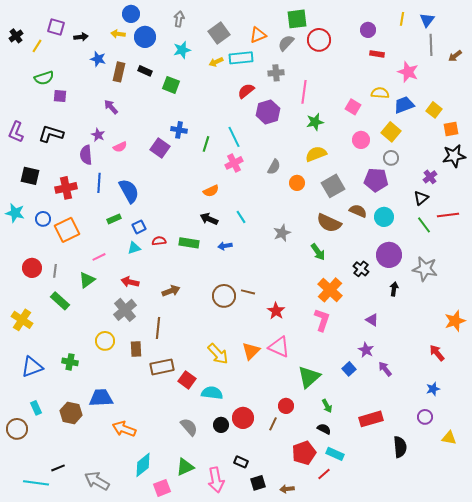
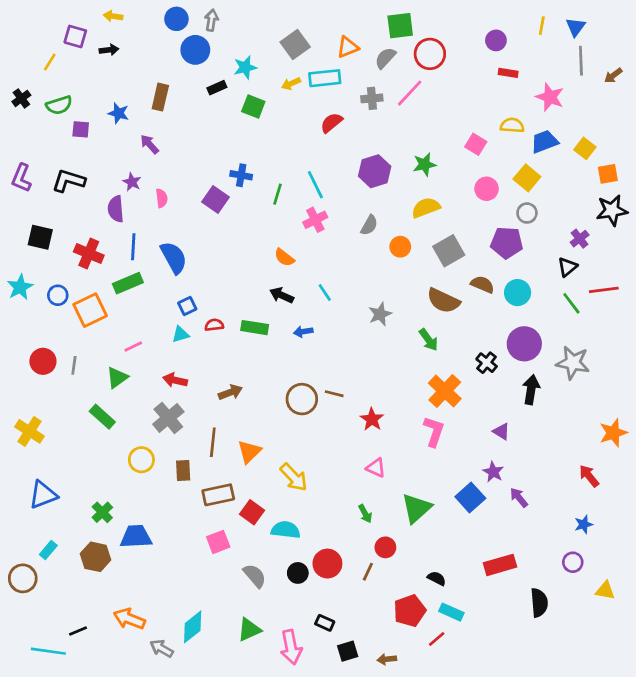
gray arrow: (179, 19) -> (211, 20), moved
yellow arrow: (118, 34) -> (113, 16), moved
black cross: (16, 36) -> (21, 98), moved
blue star: (98, 59) -> (118, 113), moved
black rectangle: (145, 71) -> (217, 88), moved, turned -48
green square: (171, 85) -> (253, 107), moved
pink line: (304, 92) -> (410, 93), moved, turned 35
purple hexagon: (268, 112) -> (375, 171), moved
pink semicircle: (120, 147) -> (162, 198), turned -72
red cross: (66, 188) -> (89, 253), turned 35
orange semicircle: (211, 191) -> (284, 258), turned 63
cyan star: (15, 213) -> (20, 287), turned 30
green rectangle: (114, 219) -> (128, 283), moved, size x1.5
black arrow: (394, 289) -> (531, 390), size x1.5
green rectangle: (60, 301) -> (102, 417), moved
pink triangle: (279, 347) -> (376, 468), size x0.7
orange triangle: (251, 351) -> (249, 452), moved
green cross: (70, 362) -> (102, 512), moved, turned 35
blue square: (349, 369) -> (470, 497), size x1.5
green arrow: (327, 406) -> (365, 514), moved
cyan rectangle: (36, 408) -> (48, 550), turned 64
orange arrow: (124, 429) -> (129, 619), moved
gray arrow: (97, 481) -> (162, 648), moved, size x0.7
pink square: (162, 488) -> (218, 542), moved

